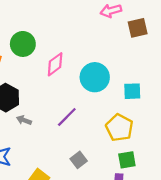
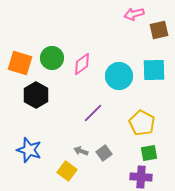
green circle: (23, 44) -> (52, 58), moved
cyan square: (132, 91) -> (154, 70), moved, size x1.4
gray arrow: (24, 120) -> (81, 151), moved

